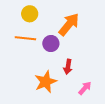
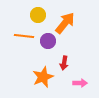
yellow circle: (30, 14) -> (38, 15), moved
pink arrow: (85, 88) -> (80, 83), turned 48

